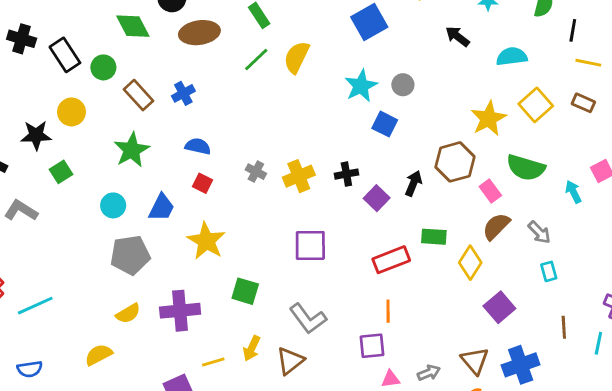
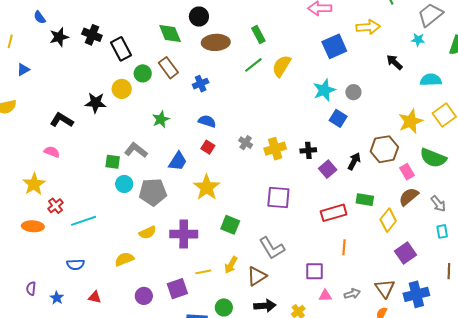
green circle: (103, 67) -> (143, 73), moved
brown rectangle: (138, 95) -> (168, 68), moved
green star: (132, 150) -> (161, 119), size x0.7
green square: (61, 172) -> (113, 162), moved, turned 35
cyan circle: (113, 205) -> (124, 184), moved
gray L-shape: (21, 210) -> (136, 150), moved
orange line: (388, 311) -> (344, 247), moved

